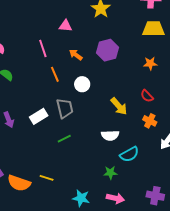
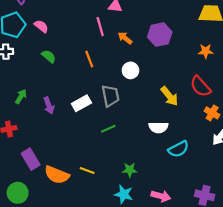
pink line: (43, 48) -> (100, 27), moved
orange line: (55, 74) -> (89, 59), moved
red semicircle: (147, 96) -> (200, 86), size x1.5
orange cross: (150, 121) -> (212, 113), moved
green star: (110, 173) -> (130, 170), moved

